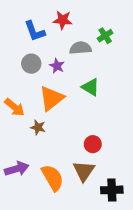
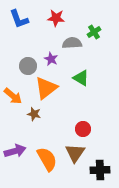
blue L-shape: (35, 31) -> (19, 19), moved
gray circle: (31, 64) -> (28, 66), moved

